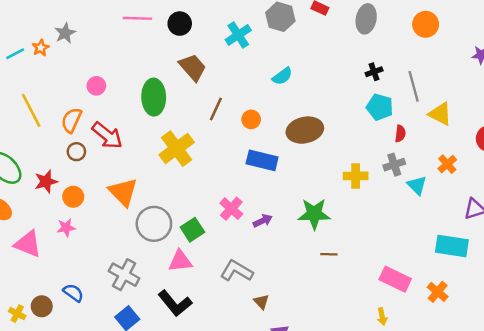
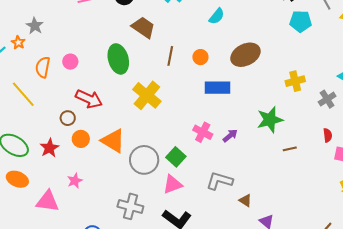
orange semicircle: (71, 120) -> (43, 67), moved
red semicircle: (400, 134) -> (328, 135), moved
gray cross: (394, 165) -> (327, 99), moved
orange circle: (73, 197) -> (81, 139), moved

